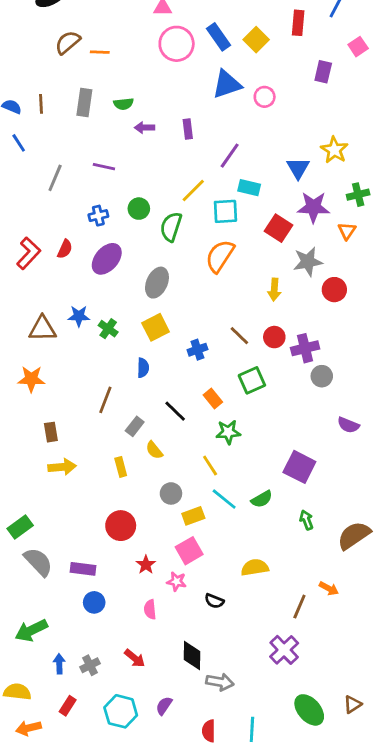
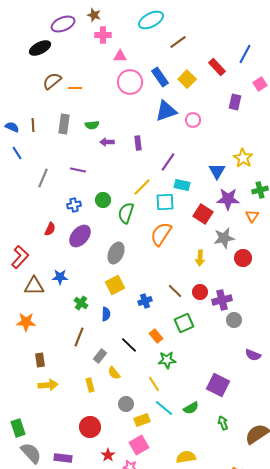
red rectangle: (298, 23) -> (217, 67), turned -48
red L-shape: (29, 253) -> (20, 257), moved
green cross: (108, 329) -> (81, 303), moved
green rectangle: (20, 527) -> (18, 428), turned -72

